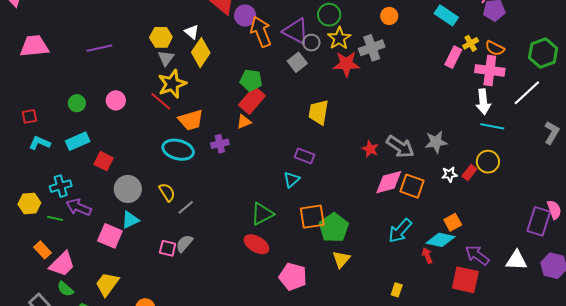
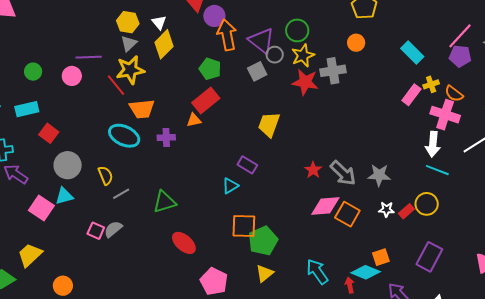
purple line: (99, 48) -> (89, 57), moved
green pentagon: (251, 80) -> (210, 69), moved
green triangle: (262, 214) -> (164, 202), moved
purple rectangle: (539, 221) -> (429, 257), moved
cyan arrow: (400, 231) -> (317, 272), moved, turned 92

